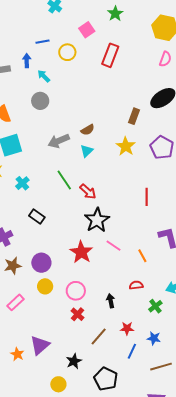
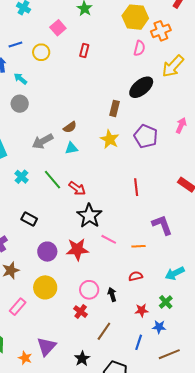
red rectangle: (110, 55) -> (84, 51), size x0.6
cyan triangle: (87, 151) -> (71, 148), turned 40
cyan cross: (22, 183) -> (21, 177), moved
red star: (81, 252) -> (77, 249), turned -30
orange line: (142, 256) -> (138, 246), turned -56
purple circle: (41, 263) -> (47, 252), moved
yellow circle: (45, 286) -> (45, 287), size x1.5
pink circle: (76, 291) -> (89, 290), moved
green cross: (155, 306) -> (166, 302), moved
red star: (127, 328) -> (142, 310), moved

